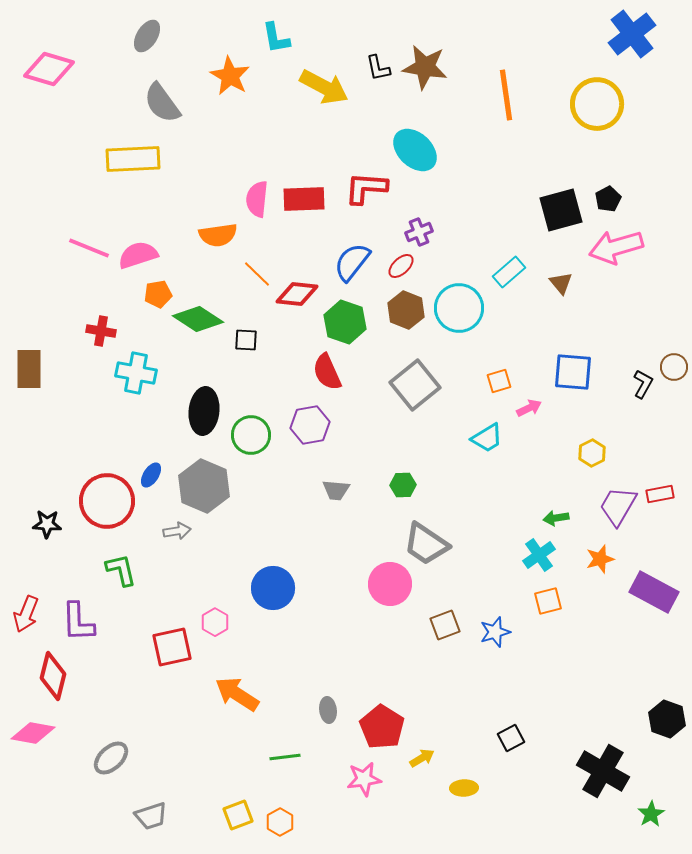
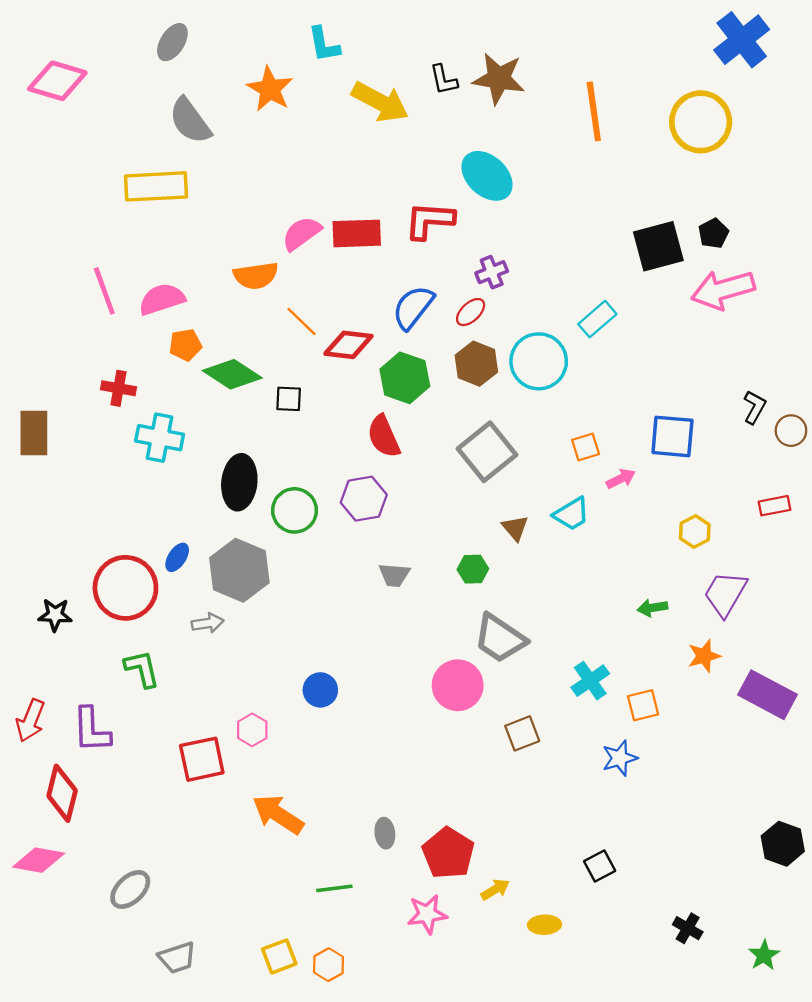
pink semicircle: (257, 199) -> (302, 233), turned 48
pink line: (89, 248) -> (104, 291), turned 48
brown triangle: (561, 283) -> (515, 528), moved
black L-shape: (643, 384) -> (755, 407), moved
red rectangle: (660, 494) -> (775, 506), moved
cyan cross: (539, 555) -> (590, 681), moved
blue circle: (273, 588) -> (320, 690), size x0.7
blue star: (495, 632) -> (620, 758), moved
black cross: (603, 771) -> (688, 928), moved, size x0.5

